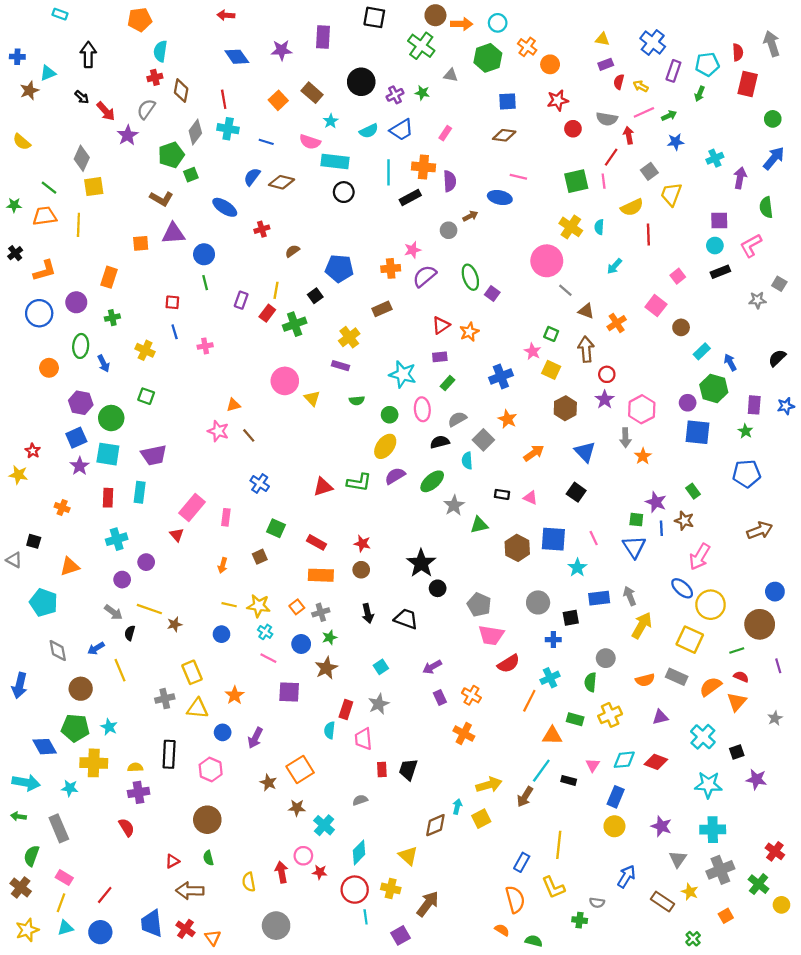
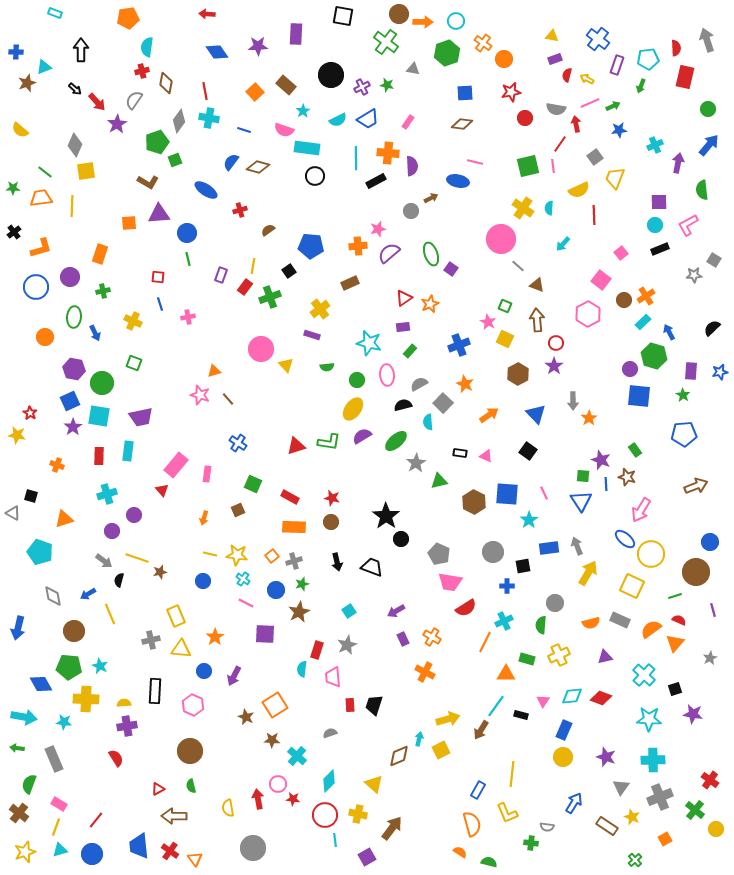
orange cross: (617, 323) -> (646, 296), moved
pink hexagon: (642, 409) -> (588, 314), moved

